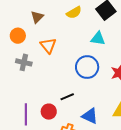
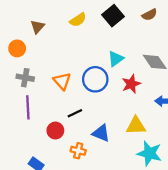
cyan triangle: (98, 39) -> (116, 59), moved, turned -42
orange triangle: (48, 45) -> (62, 81), moved
purple line: (26, 114) -> (28, 107), moved

